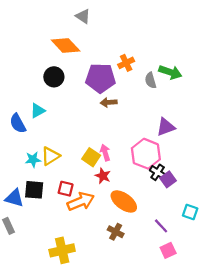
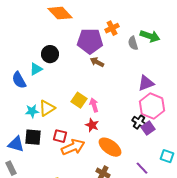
black circle: (54, 77) -> (50, 54), moved
brown arrow: (109, 102) -> (97, 62), turned 32
pink hexagon: (146, 154) -> (152, 106), moved
yellow square: (91, 157) -> (79, 100), moved

